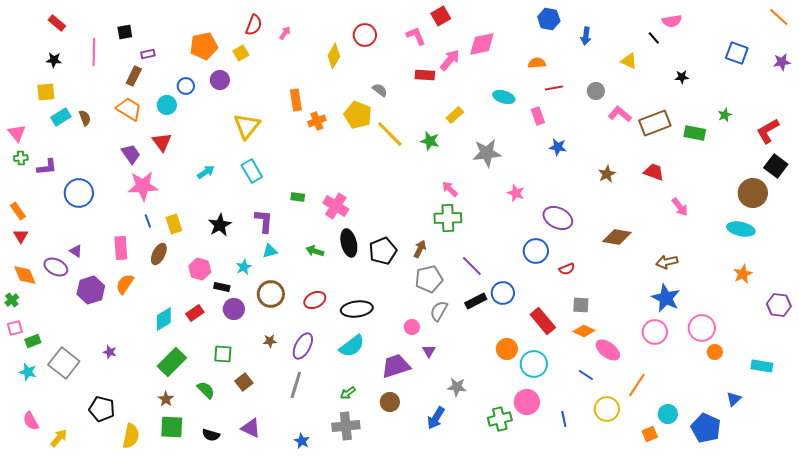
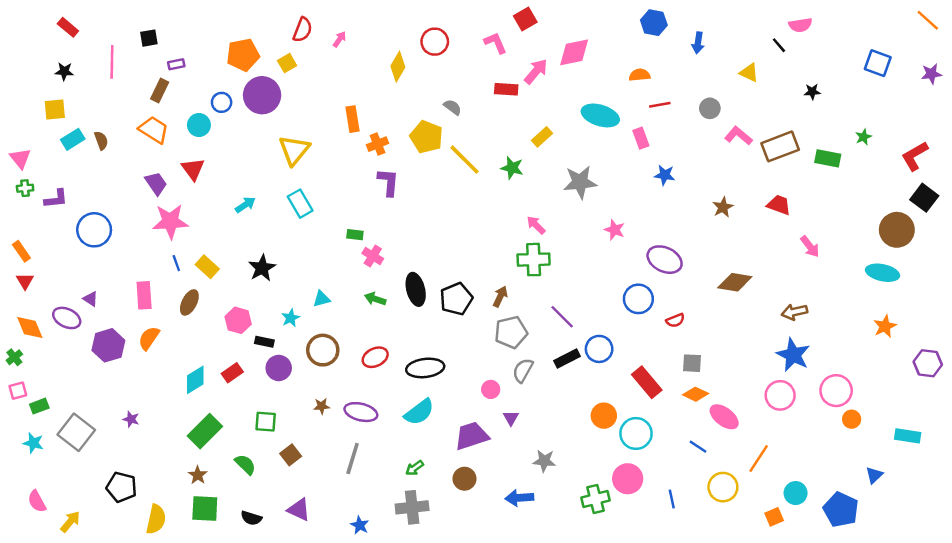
purple circle: (220, 80) -> (262, 95), size x1.6
cyan ellipse: (504, 97) -> (600, 115), size x1.4
pink cross: (336, 206) -> (373, 256), moved, size x0.7
purple L-shape: (264, 221) -> (388, 182), moved
yellow rectangle: (174, 224) -> (207, 267), turned -30
purple ellipse: (303, 346) -> (361, 412), turned 76
blue arrow: (436, 418) -> (519, 498), turned 55

